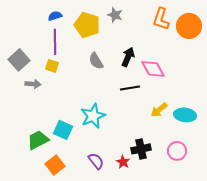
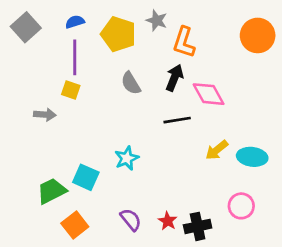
orange L-shape: (161, 19) -> (184, 42), moved
gray square: (19, 60) -> (26, 27), moved
cyan star: (93, 116) -> (127, 158), size x0.7
black cross: (141, 149) -> (198, 226), moved

